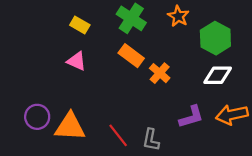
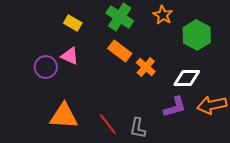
white diamond: (218, 75) -> (187, 78), moved
purple circle: (37, 117) -> (46, 67), moved

